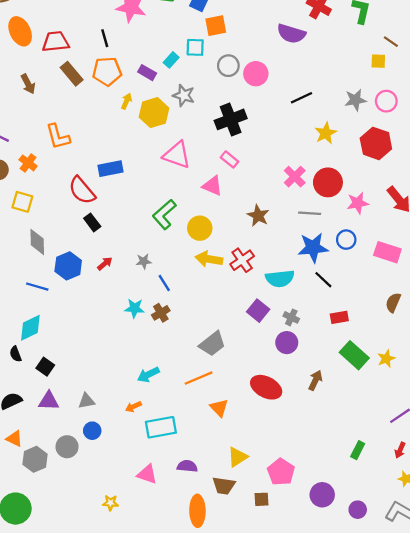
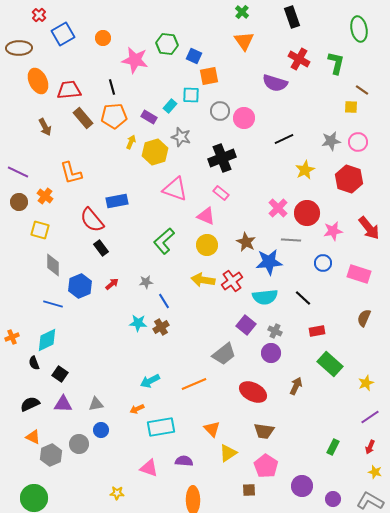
yellow circle: (200, 228) -> (207, 245), moved
blue star: (313, 248) -> (269, 262), moved
gray trapezoid: (212, 344) -> (224, 354), moved
yellow star: (386, 359) -> (366, 383), moved
orange triangle: (219, 408) -> (212, 429), moved
brown trapezoid: (224, 486) -> (264, 431), moved

